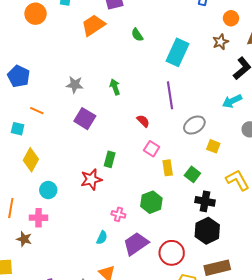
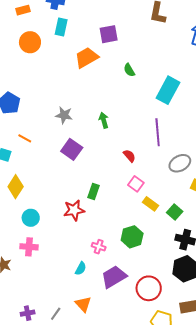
yellow rectangle: (168, 168) -> (150, 204), turned -49
pink cross: (39, 218) -> (29, 247), moved

